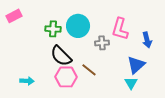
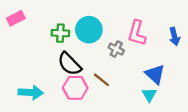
blue arrow: (147, 40) -> (174, 37), moved
gray cross: (102, 43) -> (116, 49), turned 32
blue triangle: (136, 65) -> (155, 74), turned -36
cyan arrow: (27, 81) -> (31, 92), size x1.5

